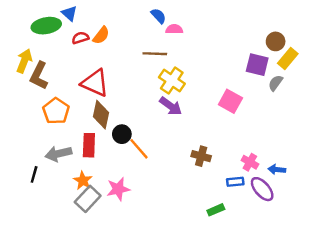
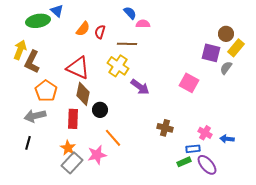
red semicircle: (80, 38) -> (100, 32), moved, turned -56
yellow cross: (172, 80) -> (118, 66), moved
orange line: (139, 149) -> (113, 138), moved
gray arrow: (58, 154) -> (35, 116), moved
purple ellipse: (262, 189) -> (207, 165), moved
green rectangle: (216, 210) -> (184, 162), moved

